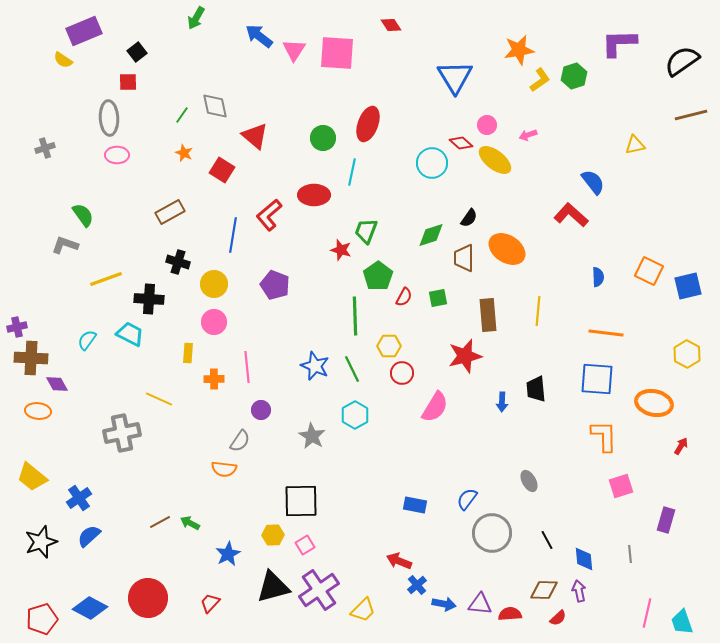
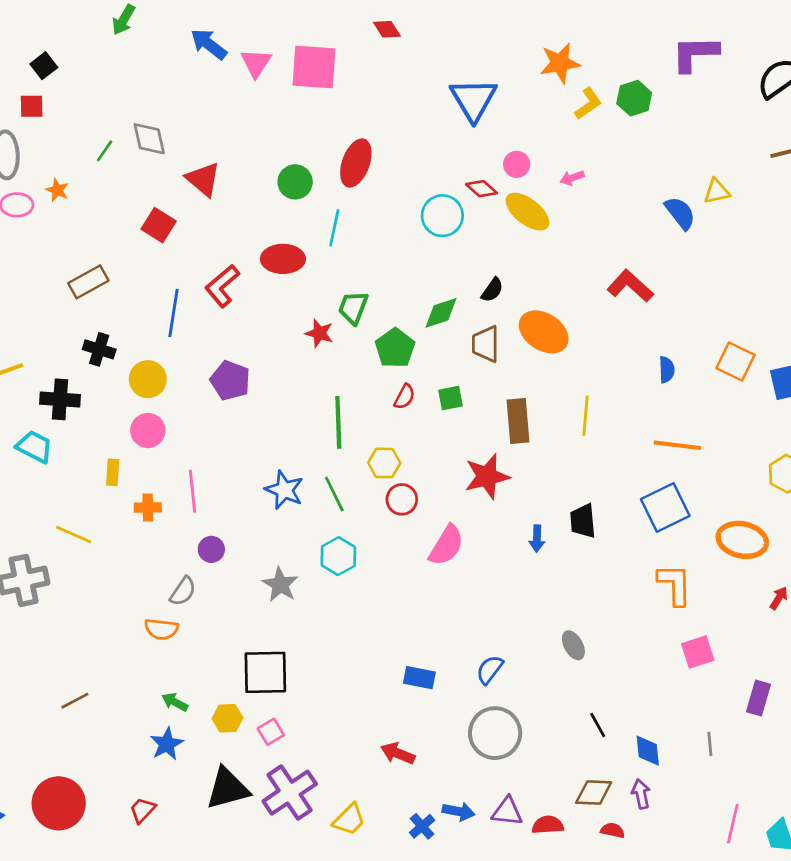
orange star: (184, 153) -> (57, 190), moved
blue semicircle: (593, 182) -> (680, 213), moved
green pentagon: (378, 276) -> (395, 348), moved
blue square: (597, 379) -> (665, 507), turned -30
green arrow: (190, 523) -> (175, 702), moved
gray circle: (492, 533) -> (495, 733), moved
blue cross: (417, 585) -> (422, 826), moved
red semicircle: (558, 618) -> (613, 830), turned -126

